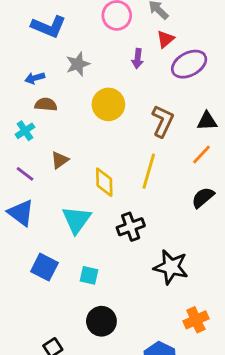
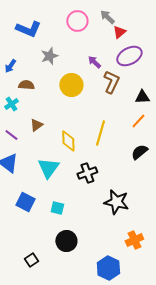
red triangle: (165, 39) -> (119, 32), moved
purple arrow: (138, 59) -> (94, 62), moved, turned 128
blue arrow: (35, 78) -> (10, 66), moved, turned -40
brown L-shape: (163, 121) -> (111, 82), moved

